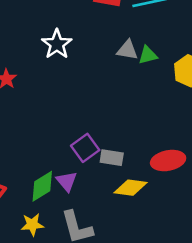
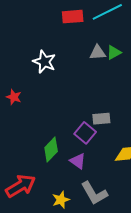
gray rectangle: (112, 158) -> (101, 119), moved
green diamond: (42, 186) -> (51, 150), moved

